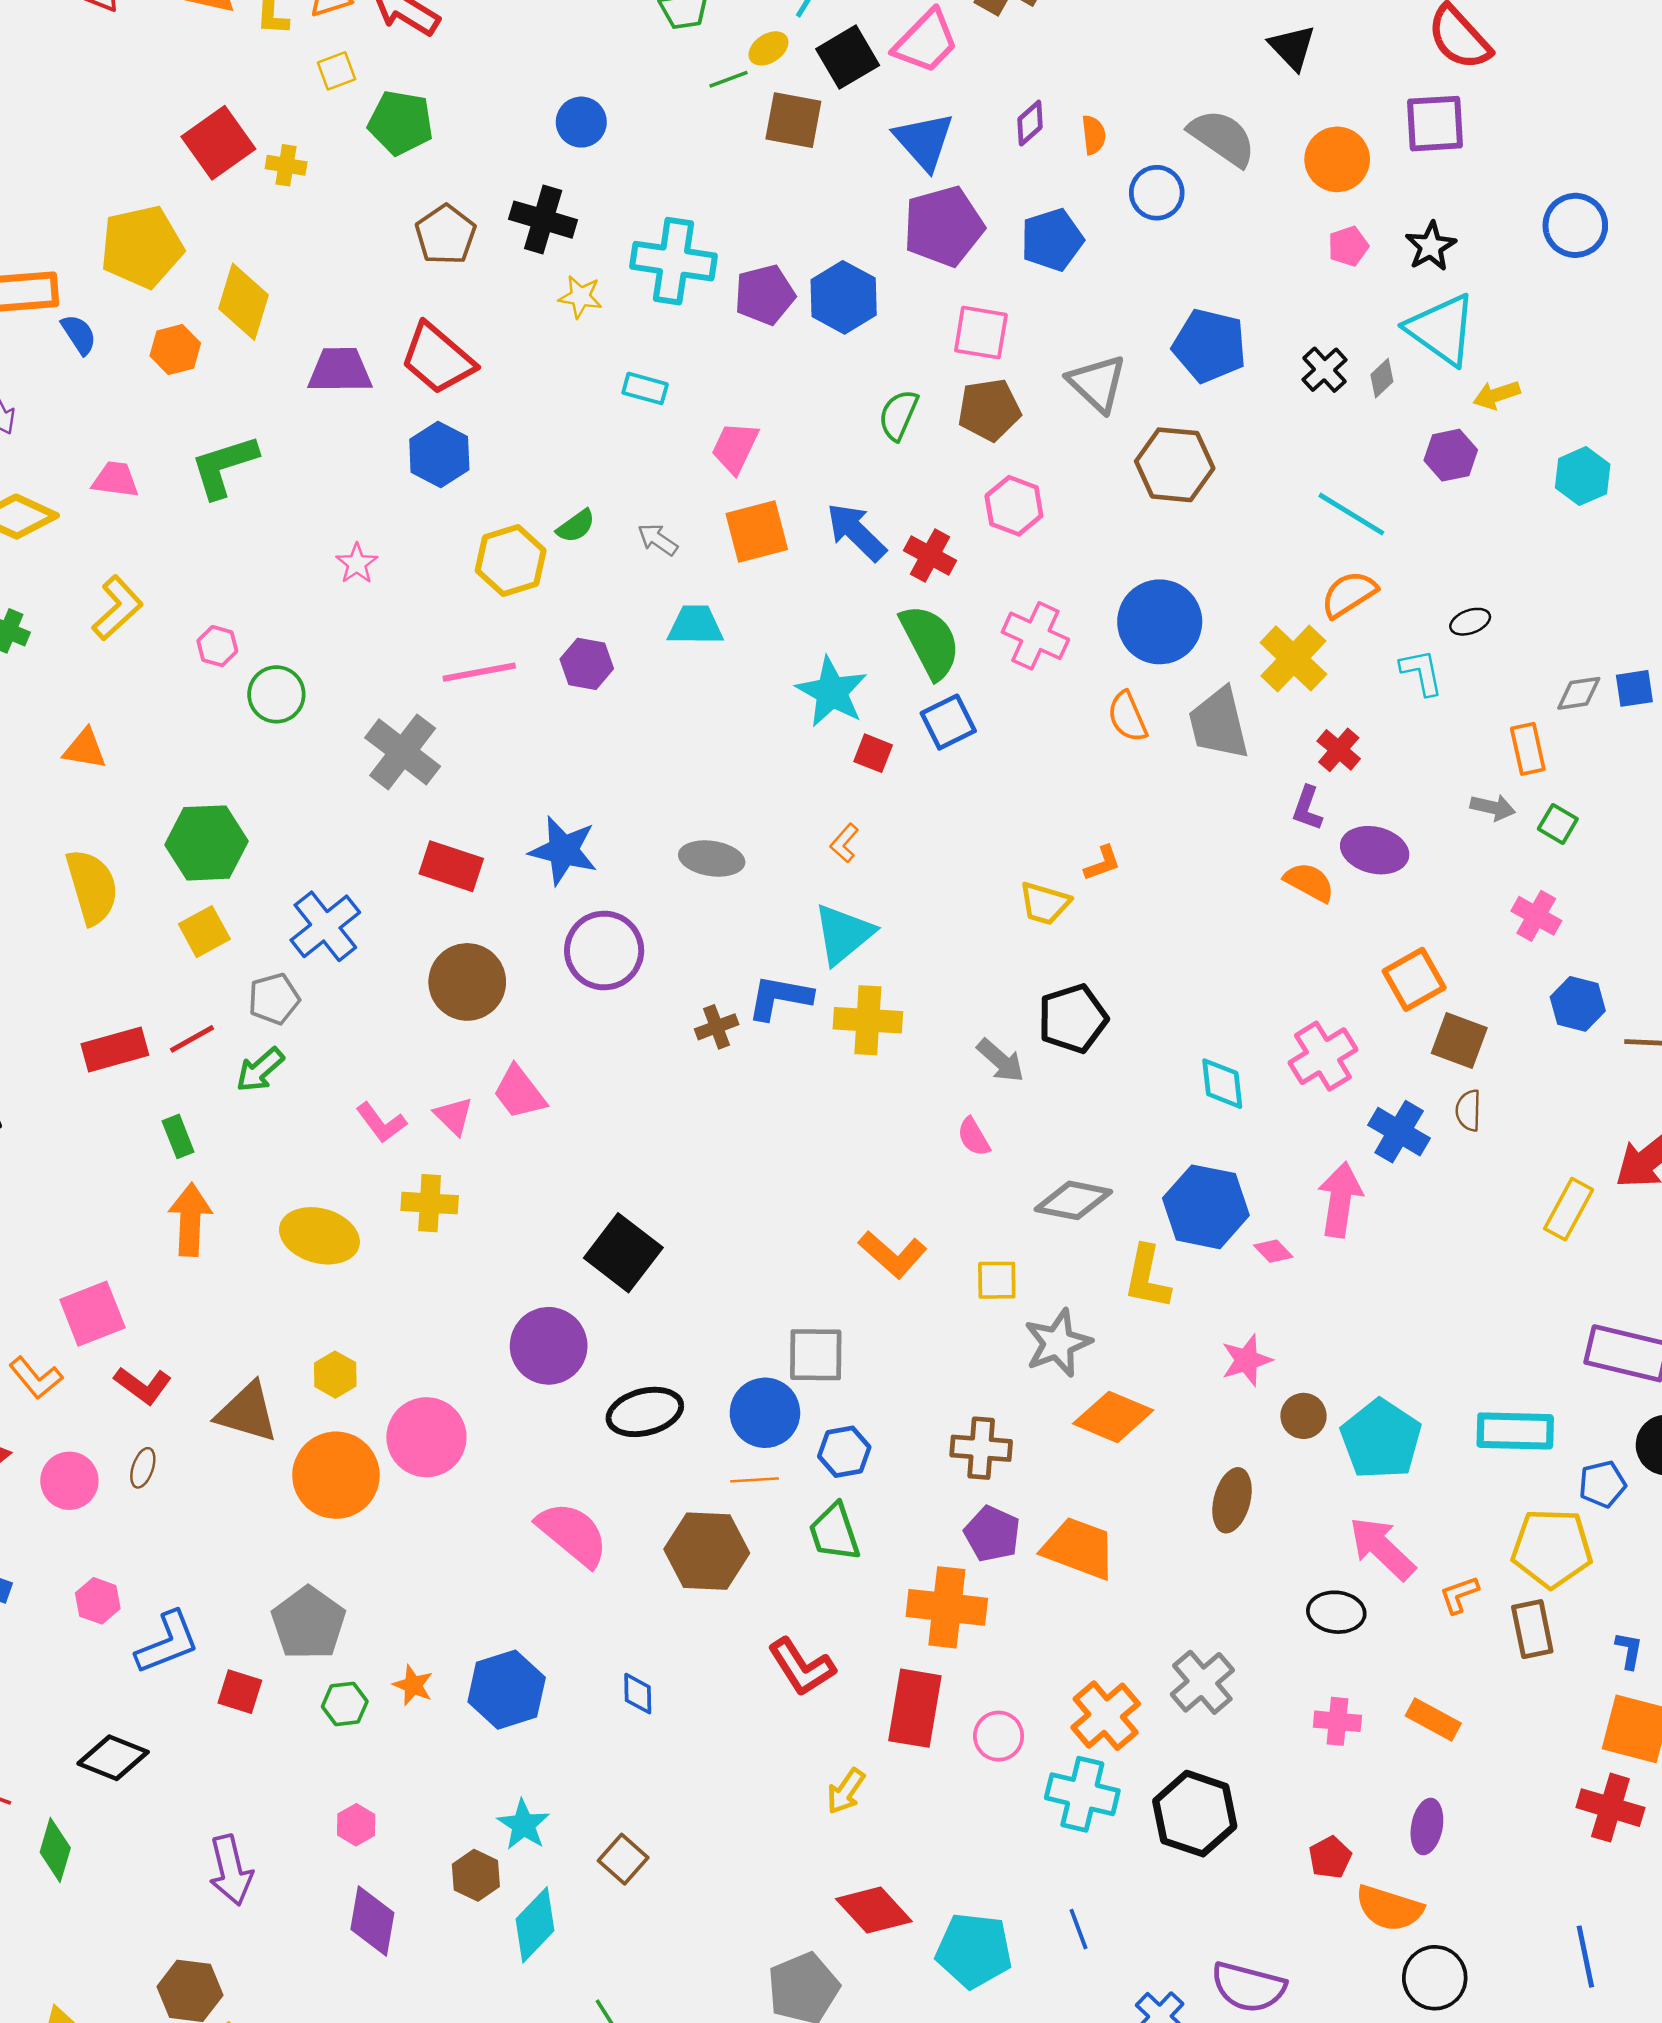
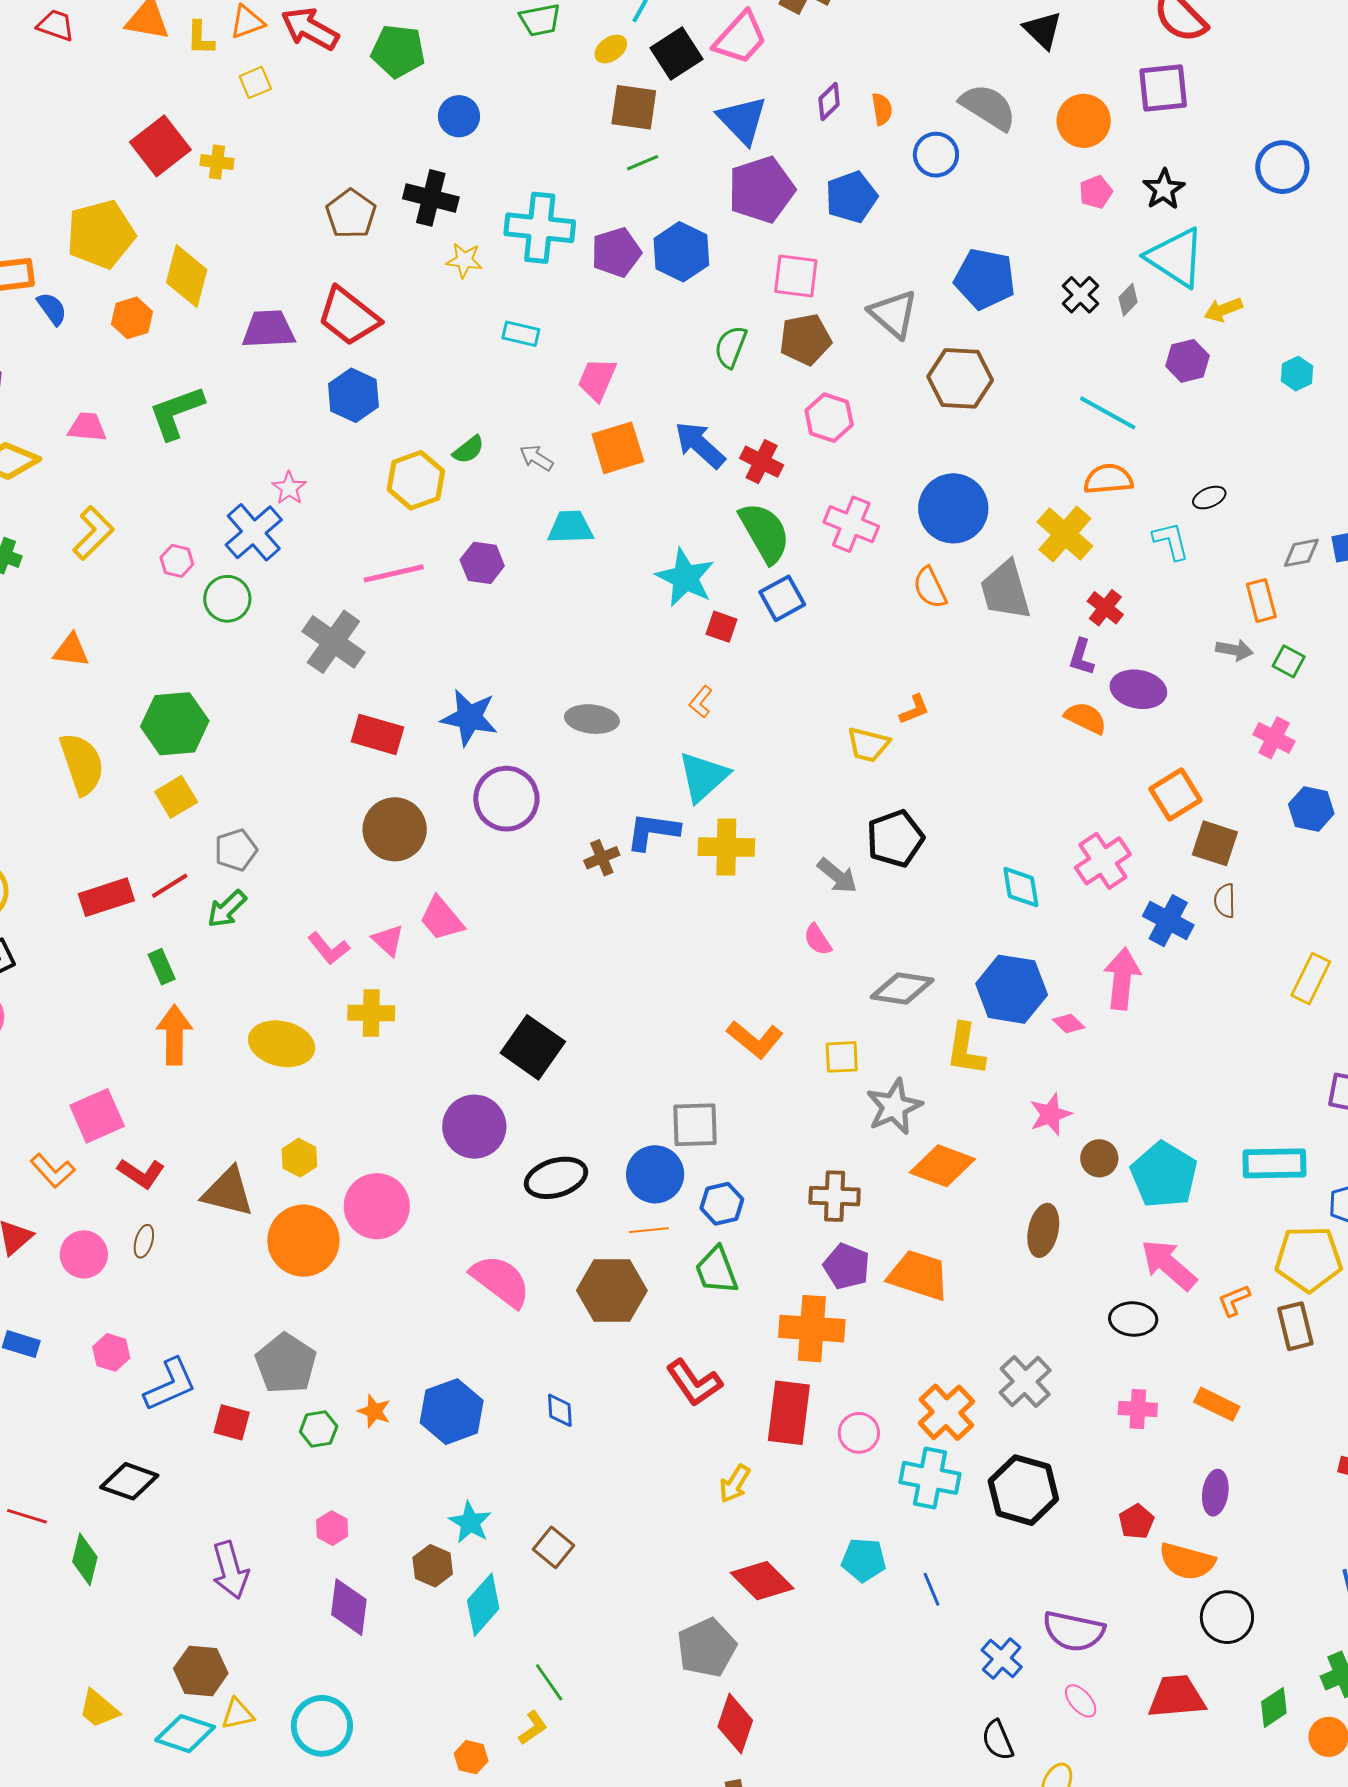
green line: (729, 79) -> (643, 163), moved
green pentagon: (401, 123) -> (398, 51), moved
cyan hexagon: (1583, 476) -> (1297, 374), size x0.7
orange semicircle: (1349, 594) -> (1108, 479), turned 30
blue cross: (325, 926) -> (254, 532), moved
cyan pentagon: (974, 1951) -> (864, 1560), moved, size x0.7

